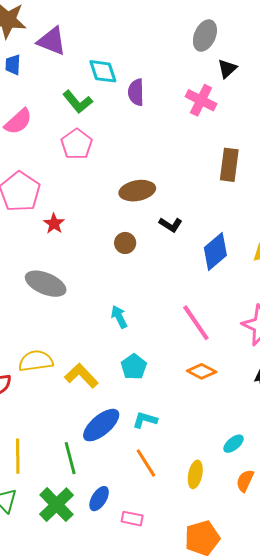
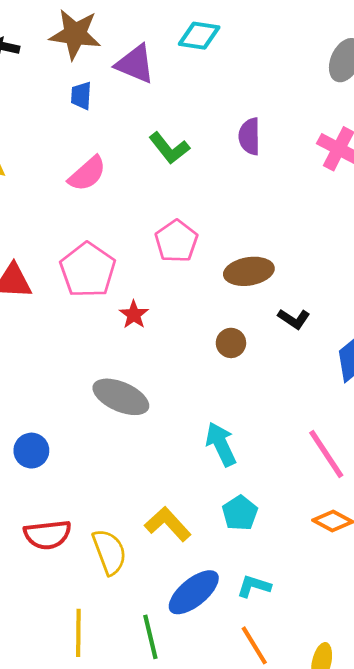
cyan diamond: (103, 71) -> (199, 36), moved, turned -64
pink pentagon: (77, 144) -> (176, 241), moved
cyan arrow: (119, 317) -> (221, 444), size x1.4
yellow semicircle: (36, 361) -> (109, 552), moved, turned 76

